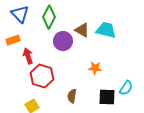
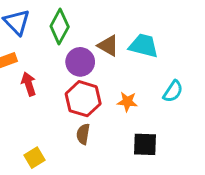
red hexagon: (42, 76) -> (83, 99), moved
cyan semicircle: (126, 88) -> (173, 91), moved
brown semicircle: (72, 96) -> (83, 134), moved

